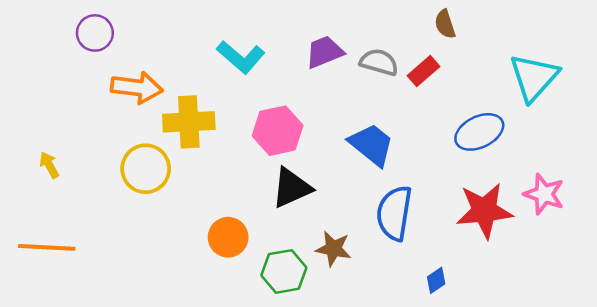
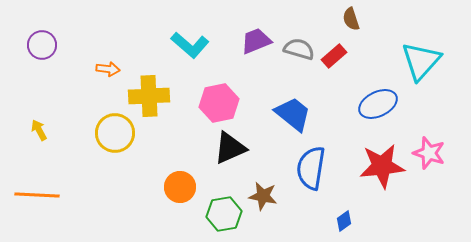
purple circle: (95, 33) -> (42, 45), moved
orange arrow: (137, 88) -> (108, 69), size x0.6

